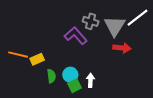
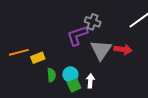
gray triangle: (115, 26) -> (101, 50), moved
purple L-shape: (76, 36) -> (77, 36), turned -70
orange line: (18, 55) -> (19, 52), turned -30

